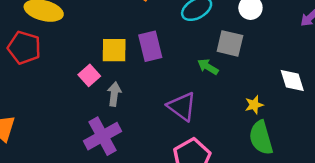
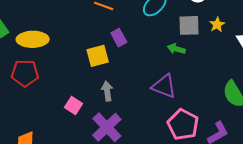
purple rectangle: (150, 46) -> (119, 38), moved, size x0.7
pink square: (89, 75) -> (73, 105), moved
yellow star: (254, 105) -> (217, 25), moved

